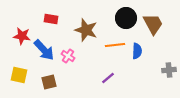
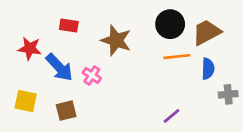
brown trapezoid: (153, 24) -> (207, 32), turned -90
orange line: (115, 45) -> (177, 57), moved
blue semicircle: (137, 51) -> (208, 69), moved
purple line: (108, 78) -> (171, 116), moved

